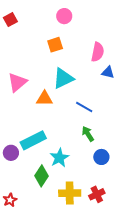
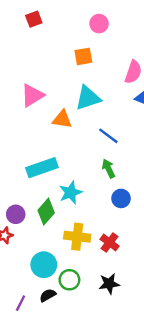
purple circle: (11, 153) -> (16, 214), moved
red cross: (97, 194) -> (110, 243), turned -35

